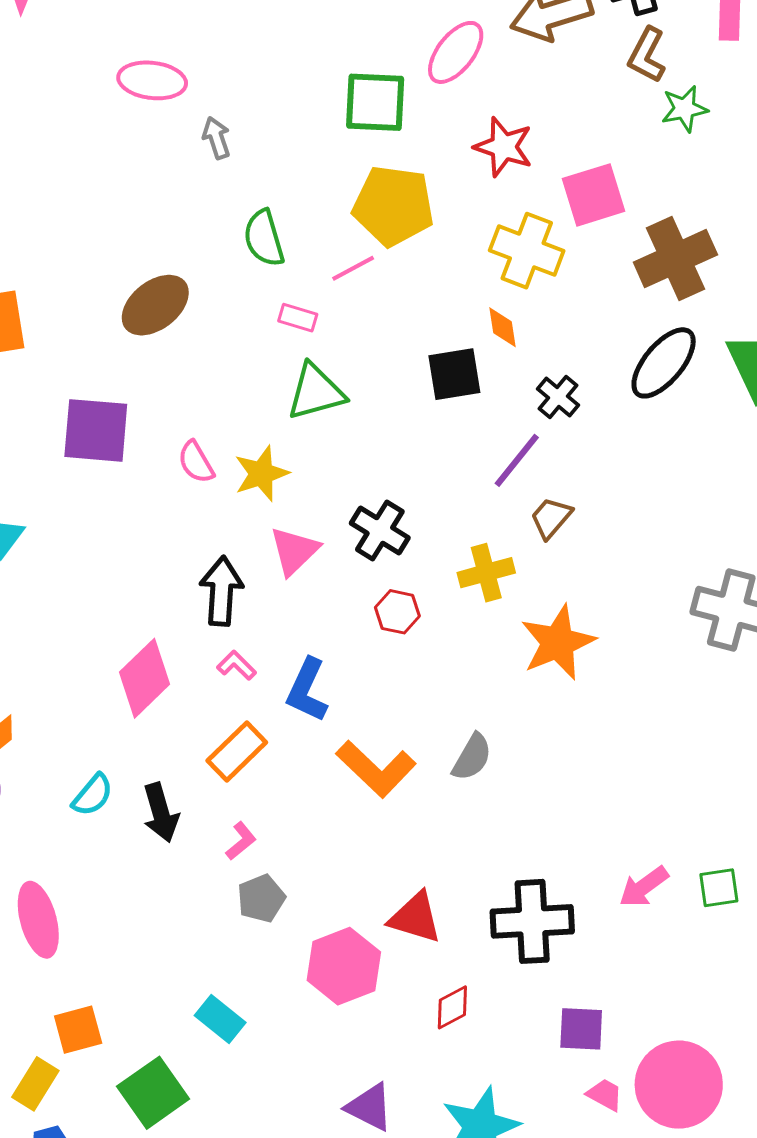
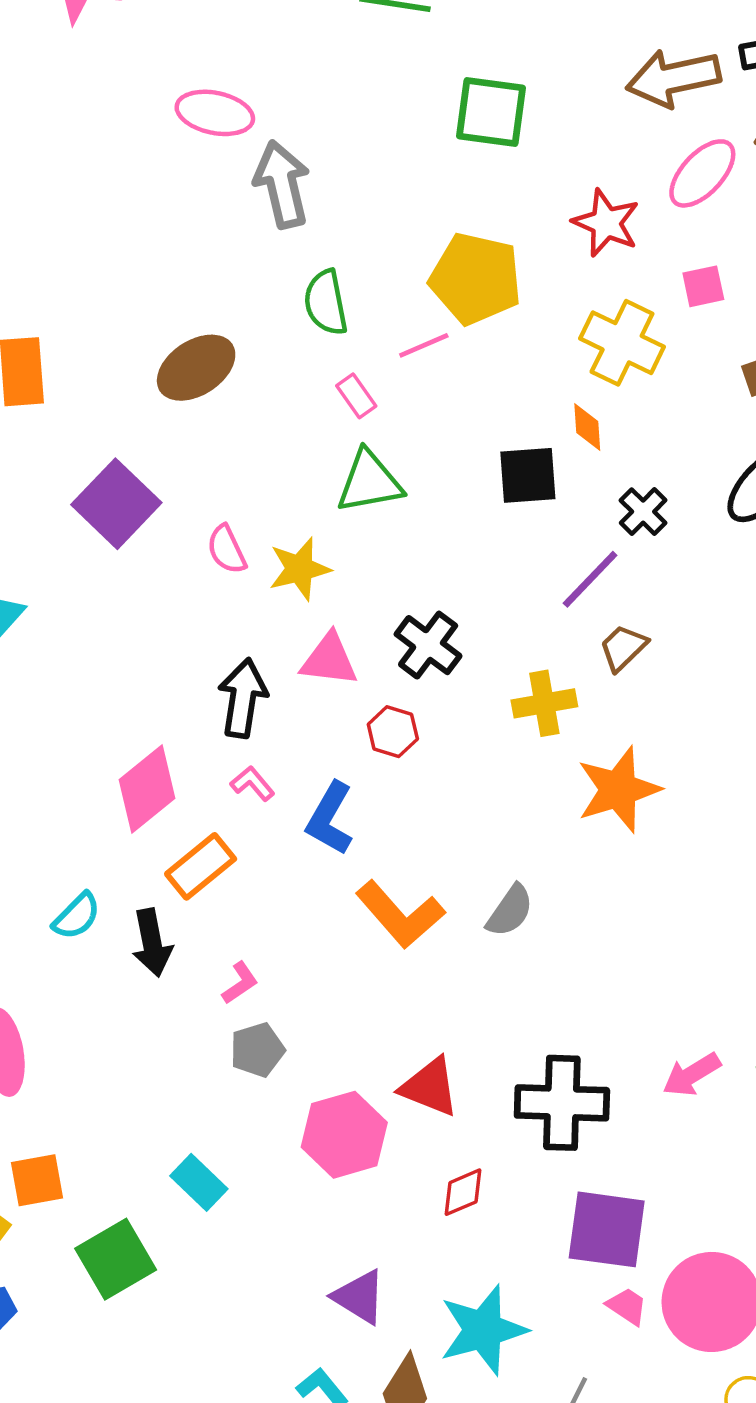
pink ellipse: (456, 52) -> (702, 173), moved
green square: (375, 102) -> (491, 112), moved
gray arrow: (216, 138) -> (282, 184), size x1.8
pink square: (594, 195) -> (703, 286), size x0.6
pink rectangle: (298, 318) -> (356, 396), turned 33
purple square: (96, 430) -> (116, 504), turned 34
pink triangle: (294, 551) -> (329, 660), turned 46
red hexagon: (397, 612) -> (393, 732), moved
orange rectangle: (237, 752) -> (201, 866), moved
purple square: (581, 1029) -> (607, 1229), size x1.5

